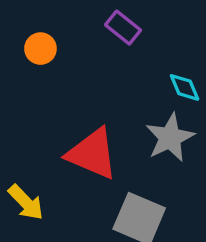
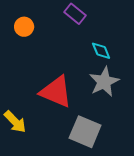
cyan diamond: (185, 87) -> (101, 51), moved

